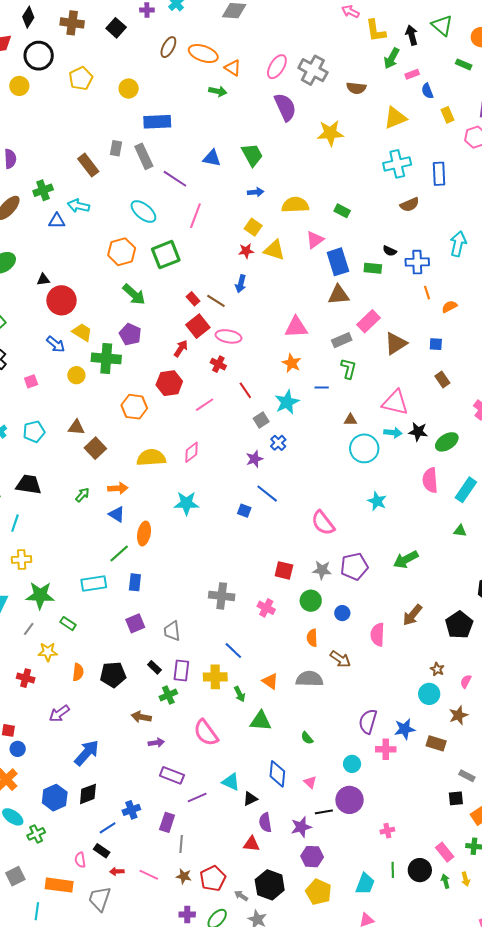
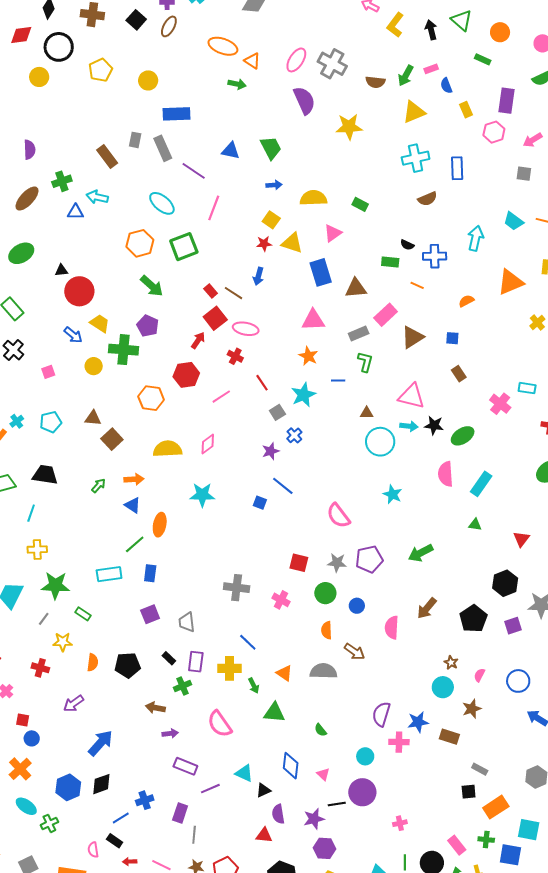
yellow L-shape: (376, 31) -> (395, 25), turned 45
brown ellipse: (168, 47) -> (169, 26), moved
green arrow: (392, 58) -> (406, 76), moved
blue rectangle: (338, 262) -> (321, 272), moved
orange line: (427, 293) -> (417, 285), moved, turned -48

